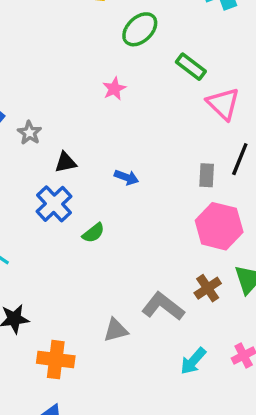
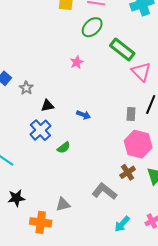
green rectangle: (191, 67) -> (122, 50), size x1.4
brown cross: (208, 288) -> (128, 172), moved
gray triangle: (116, 330) -> (63, 204), moved

